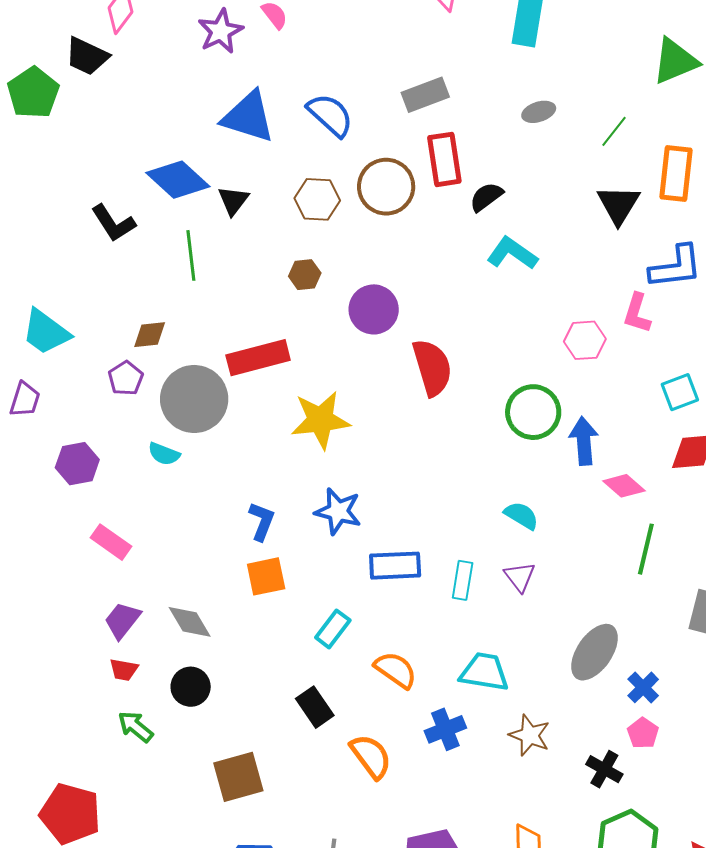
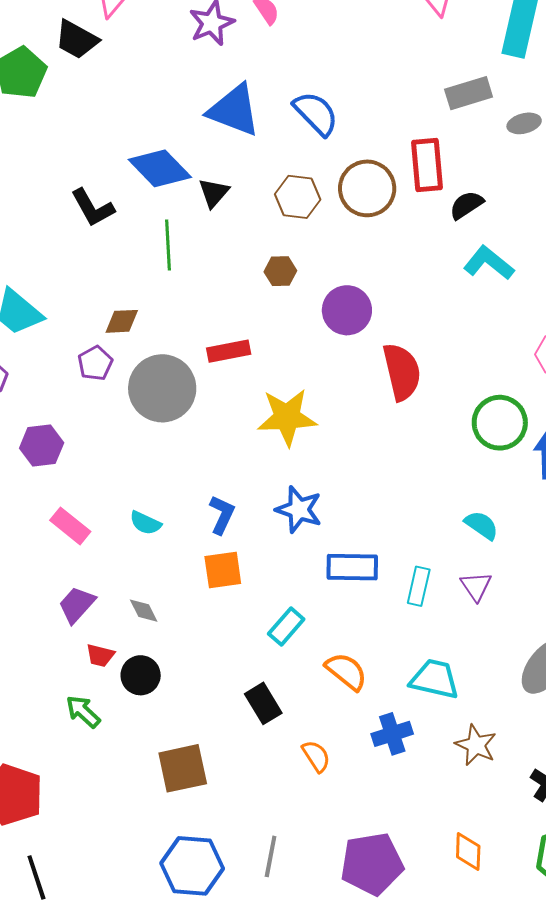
gray rectangle: (425, 95) -> (469, 93), moved
red rectangle: (258, 358) -> (229, 351), size x0.7
cyan semicircle: (164, 454) -> (145, 523), moved
gray diamond: (190, 622) -> (144, 611), size x0.7
red trapezoid: (124, 670) -> (100, 655), moved
orange semicircle: (371, 756) -> (316, 756), size x0.7

